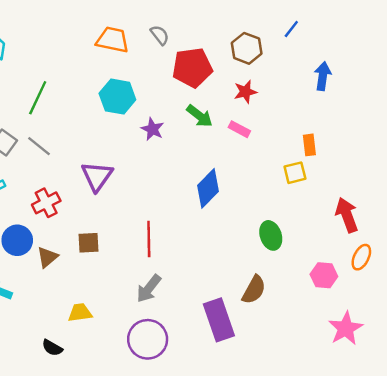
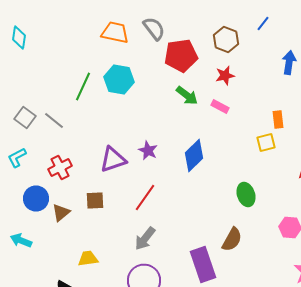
gray semicircle: (160, 35) -> (154, 28), size x1.4
green line: (38, 98) -> (83, 86), moved
purple star: (152, 129) -> (148, 150), moved
purple triangle: (97, 176) -> (113, 160), moved, turned 36
red line: (149, 239) -> (145, 198), turned 36

